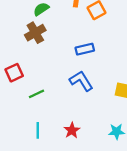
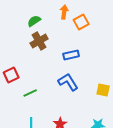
brown cross: (35, 33) -> (39, 41), moved

